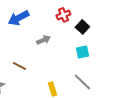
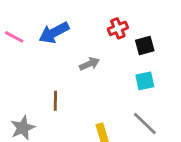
black square: (82, 27) -> (145, 45), turned 32
brown line: (19, 66) -> (55, 101), turned 64

